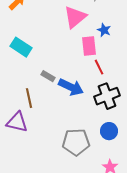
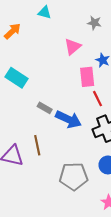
pink triangle: (75, 17) -> (73, 47), size x0.7
brown line: (29, 98) -> (37, 145), moved

